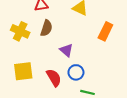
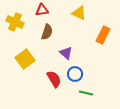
yellow cross: (20, 31) -> (15, 22), moved
yellow square: (23, 71) -> (25, 59), moved, turned -30

